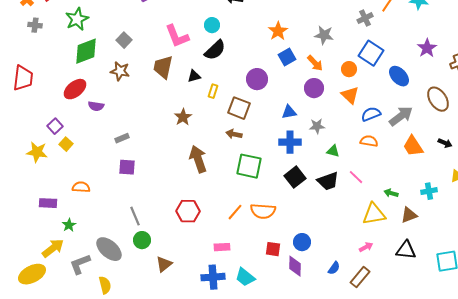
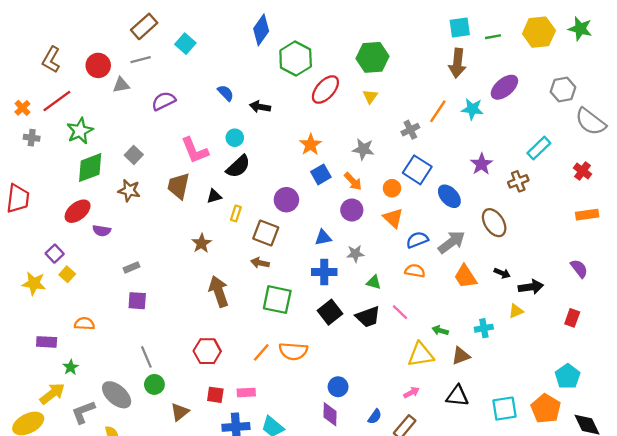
red square: (273, 249) -> (215, 395), moved

